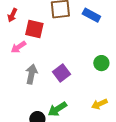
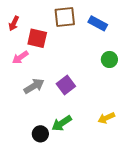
green circle: (101, 63) -> (109, 59), moved
gray arrow: (31, 74) -> (34, 86), turned 48

